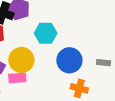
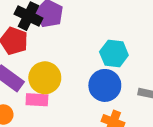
cyan hexagon: (46, 33) -> (114, 54), moved

